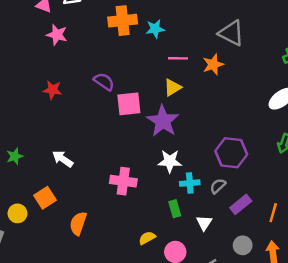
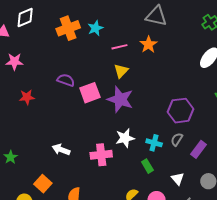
pink star: (57, 35) -> (14, 62), moved
white arrow: (63, 159) -> (61, 150), moved
white star: (170, 161) -> (125, 138), moved
cyan cross: (190, 183) -> (154, 143), turned 35
white triangle: (204, 223) -> (178, 179), moved

